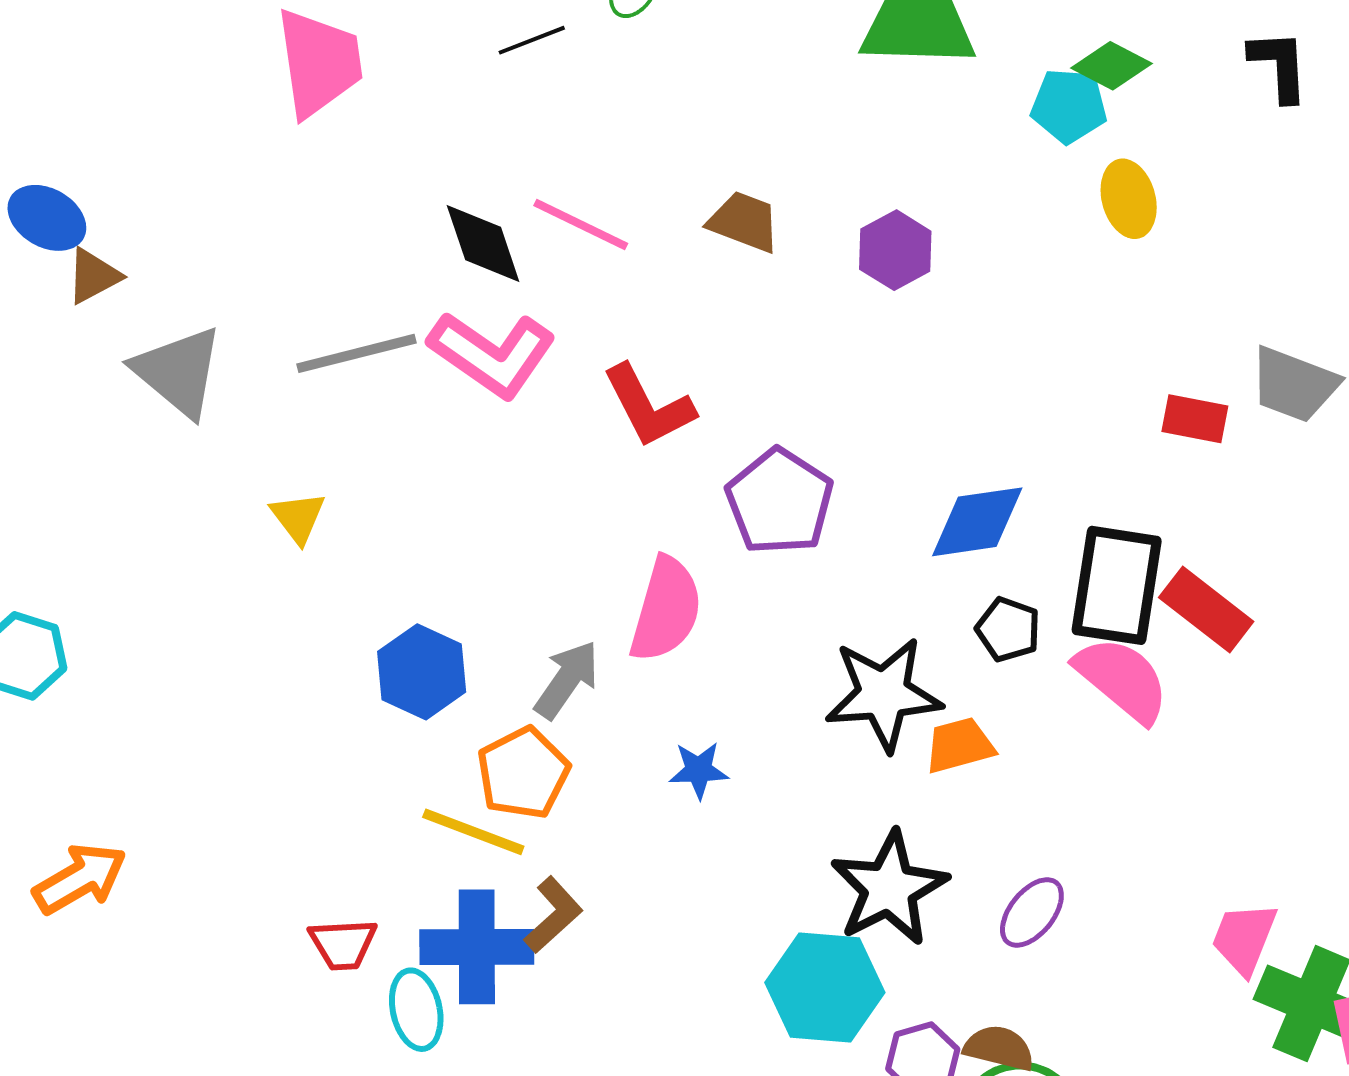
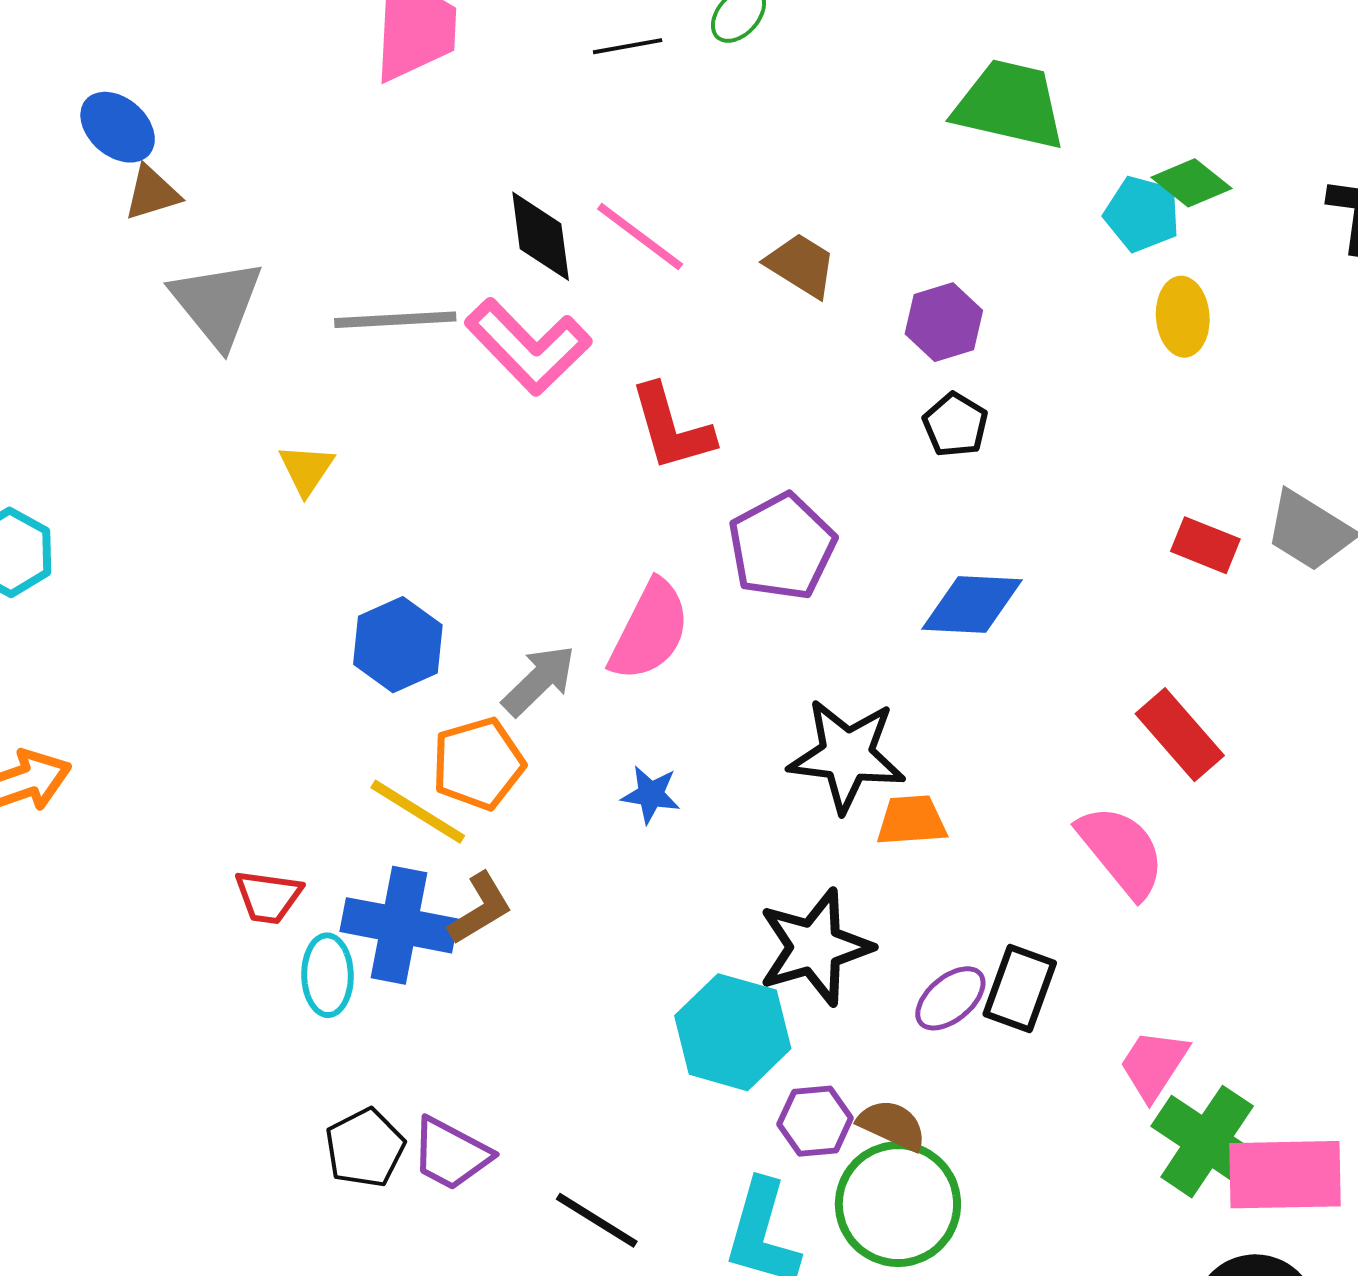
black rectangle: (1117, 585) -> (1020, 988), moved, size x0.7
black pentagon: (1008, 629) -> (955, 425), moved
pink semicircle: (1122, 679) -> (1121, 851), moved

